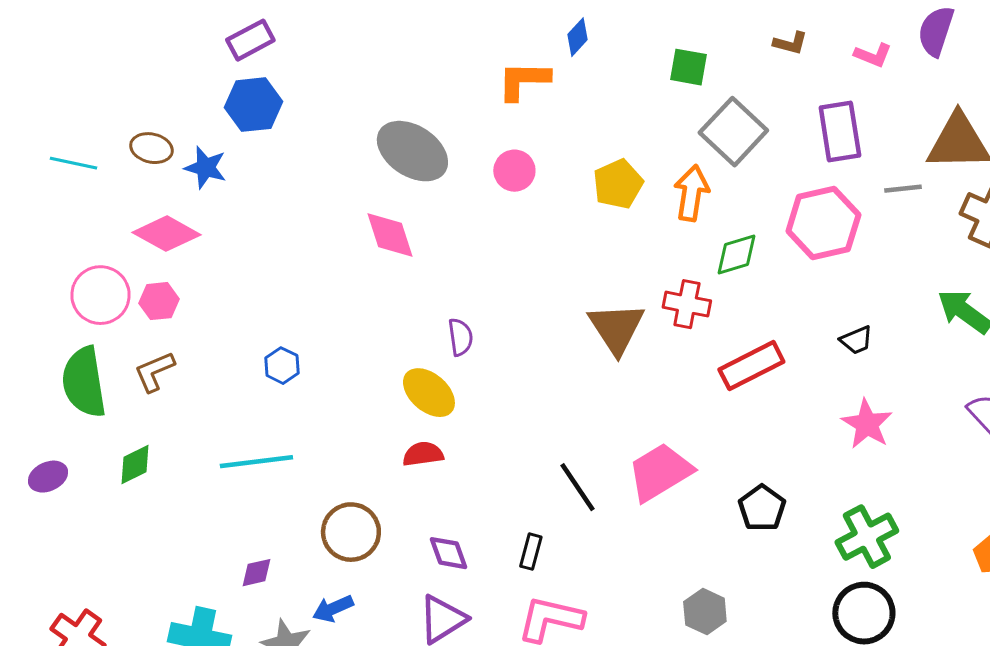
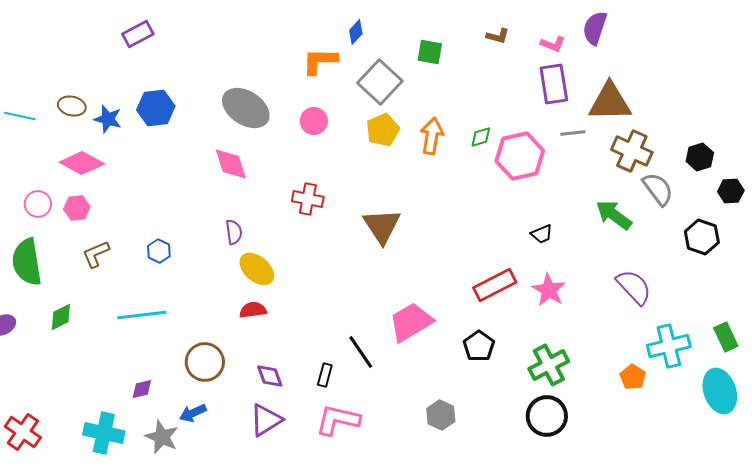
blue hexagon: (253, 105) -> (156, 108), moved
gray square: (733, 132) -> (380, 82), moved
purple rectangle: (840, 132) -> (554, 84), moved
green diamond: (736, 255) -> (481, 137), moved, size x0.7
pink circle: (100, 295) -> (38, 204), size x0.7
red cross: (687, 304) -> (308, 199), moved
purple semicircle: (460, 337) -> (234, 232), moved
red rectangle: (751, 366) -> (495, 285), moved
brown L-shape: (154, 372) -> (96, 254), moved
black line: (577, 487) -> (361, 352), moved

